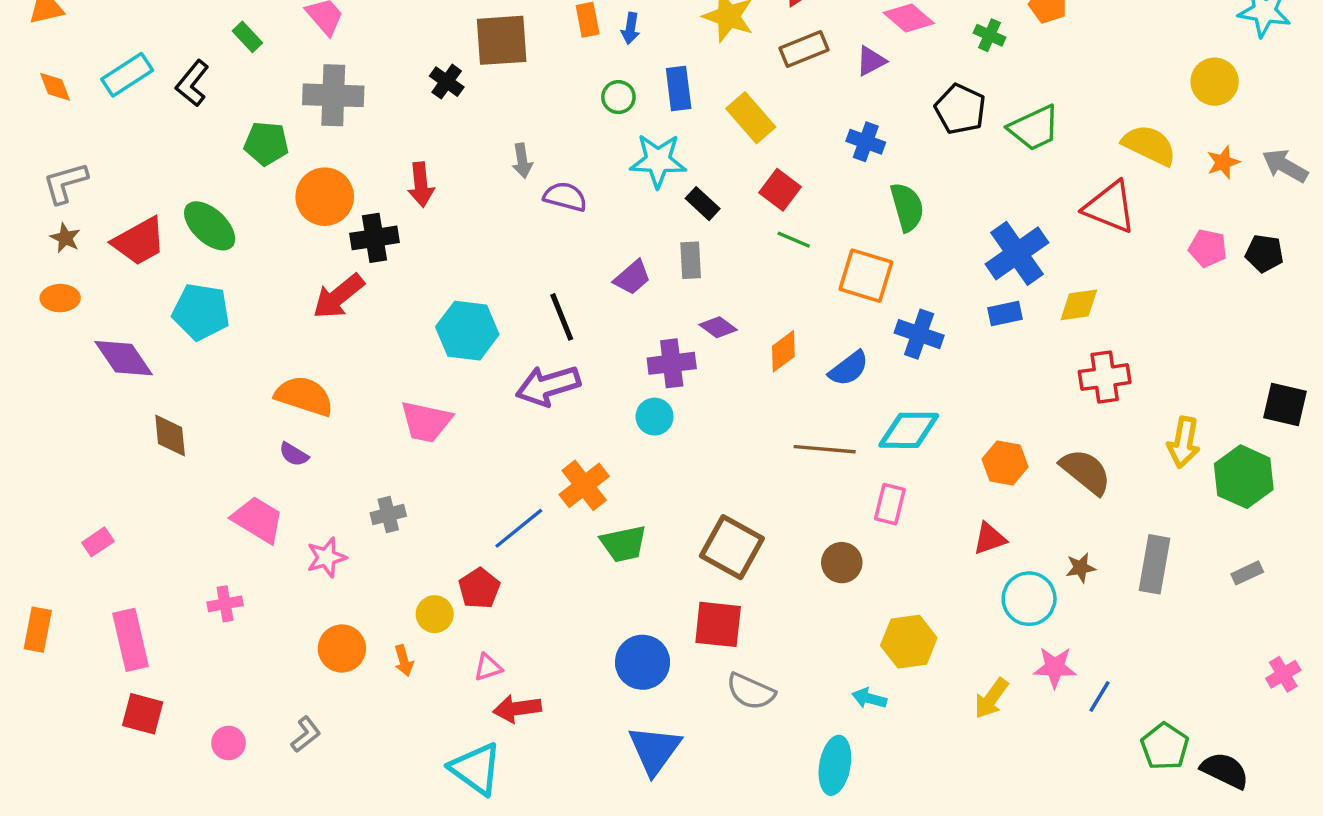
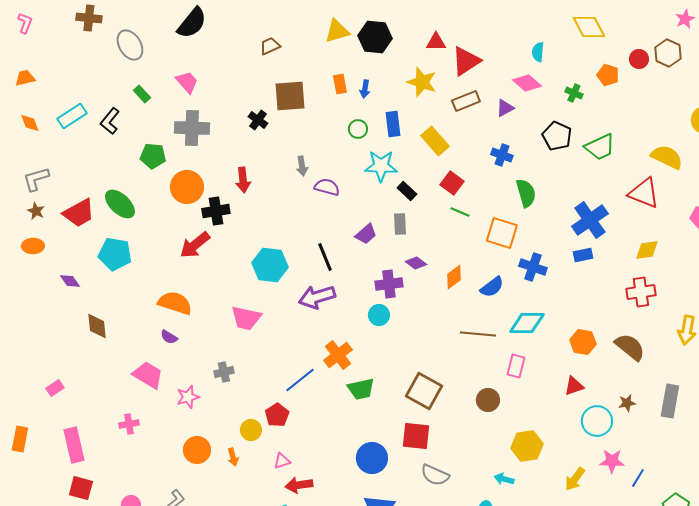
yellow diamond: (1079, 305) -> (647, 250), moved
purple diamond: (124, 358) -> (70, 281), size x0.6

